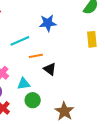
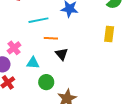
green circle: (33, 100) -> (46, 82), moved

